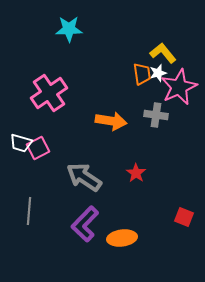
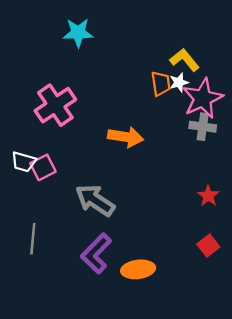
gray cross: (156, 115) -> (203, 127), moved
red star: (136, 173) -> (208, 196), moved
red square: (184, 217) -> (208, 246), turned 30

